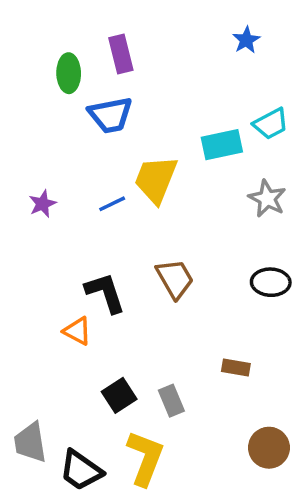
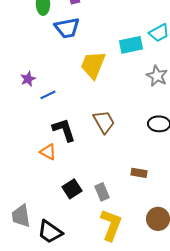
blue line: (112, 204) -> (48, 95), moved
yellow L-shape: (145, 458) -> (111, 225), moved

